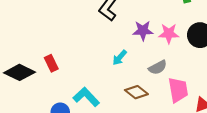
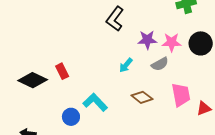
gray semicircle: (158, 67) -> (160, 64), moved

